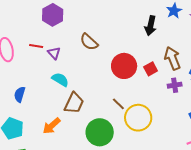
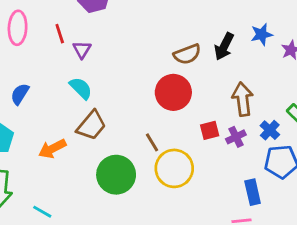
brown semicircle: (89, 42) -> (187, 54), moved, turned -78
red line: (36, 46) -> (60, 34), turned 48
red square: (151, 69) -> (210, 130), moved
purple cross: (175, 85) -> (236, 137), turned -32

